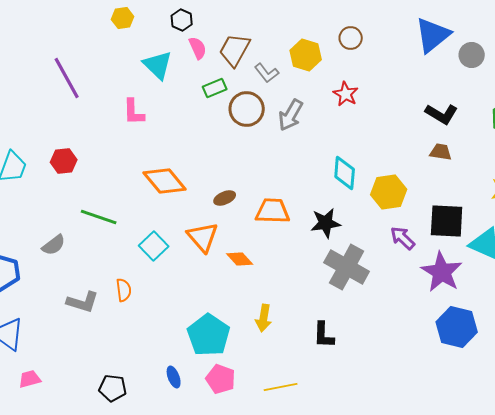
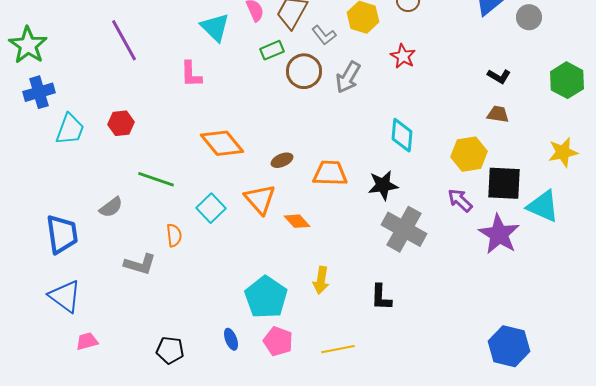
black L-shape: (442, 114) -> (499, 76), size x0.7
yellow hexagon: (389, 192) -> (469, 154), moved
orange semicircle: (124, 290) -> (174, 235), moved
blue hexagon: (457, 327) -> (509, 346), moved

